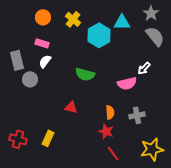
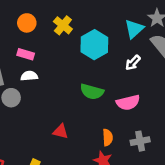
cyan triangle: (122, 22) -> (134, 29), moved, turned -42
white semicircle: (45, 61) -> (29, 76), turned 48
white arrow: (144, 68) -> (133, 63), moved
green semicircle: (85, 74) -> (92, 92), moved

